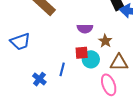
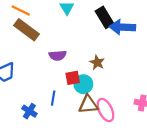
purple semicircle: (85, 29) -> (58, 55), moved
brown triangle: (119, 63) -> (88, 105), moved

